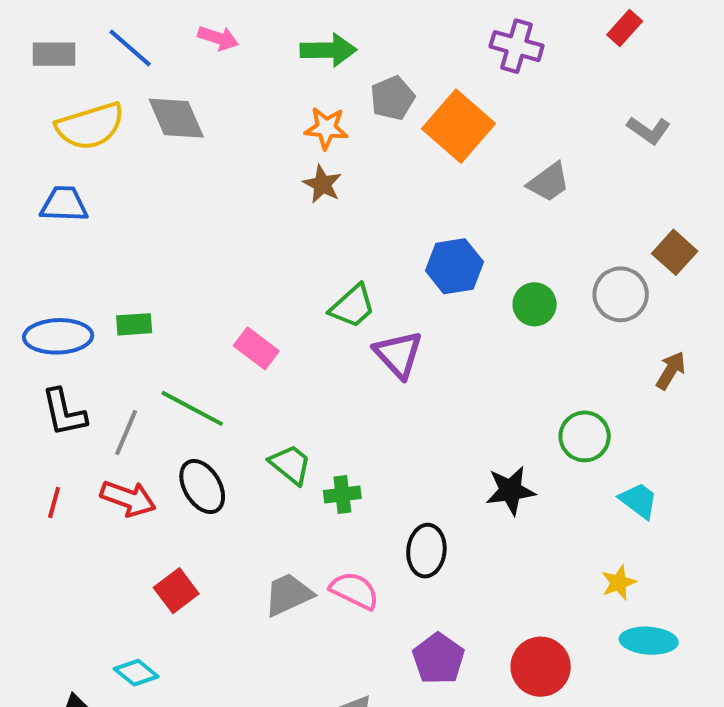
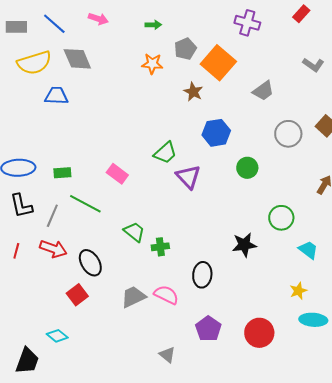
green arrow: (328, 50) -> (153, 25), size x0.6
brown star: (322, 184) -> (193, 92), moved
blue trapezoid: (64, 204) -> (56, 96), moved
gray circle: (621, 294) -> (288, 134), moved
green circle: (535, 304) -> (247, 168), moved
green rectangle: (134, 324) -> (62, 173), moved
black ellipse: (202, 486) -> (90, 263), moved

